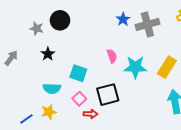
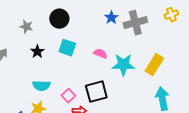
black circle: (60, 20) -> (59, 19), moved
pink semicircle: (112, 56) -> (100, 54), turned -48
cyan square: (78, 73) -> (67, 48), moved

